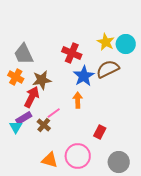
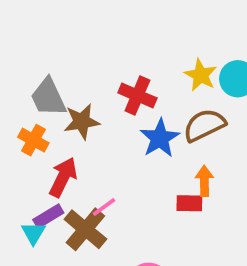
brown star: (42, 80) -> (82, 121), moved
orange arrow: (78, 100) -> (204, 181), moved
brown cross: (44, 125) -> (85, 229), size x1.6
red rectangle: (100, 132) -> (189, 203), moved, turned 64

